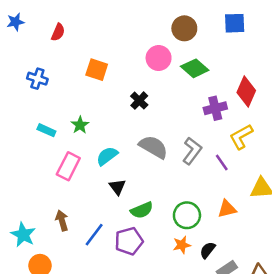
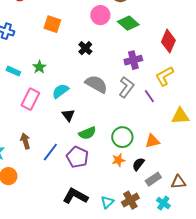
purple cross: (215, 108) -> (133, 60), moved
orange triangle: (227, 209) -> (152, 141), moved
purple pentagon: (129, 241) -> (77, 157), turned -30

